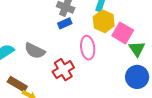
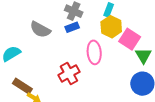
gray semicircle: (35, 51) -> (40, 29), moved

